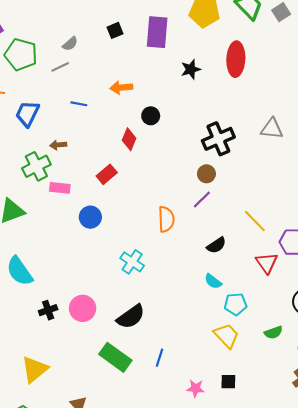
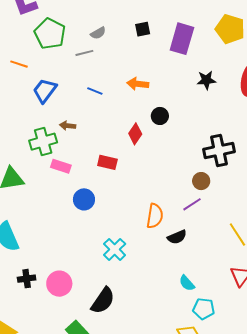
red rectangle: (107, 174) -> (107, 162), turned 42
black semicircle: (216, 245) -> (177, 237), moved
black semicircle: (131, 317) -> (103, 301), turned -32

